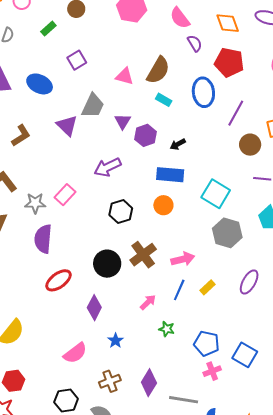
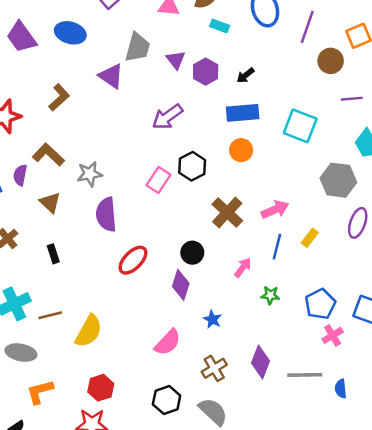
pink rectangle: (65, 195) -> (158, 180), moved
gray hexagon: (227, 233) -> (338, 180), moved
black circle: (107, 264) -> (192, 253), moved, size x0.7
blue pentagon: (207, 344) -> (320, 304), turned -30

